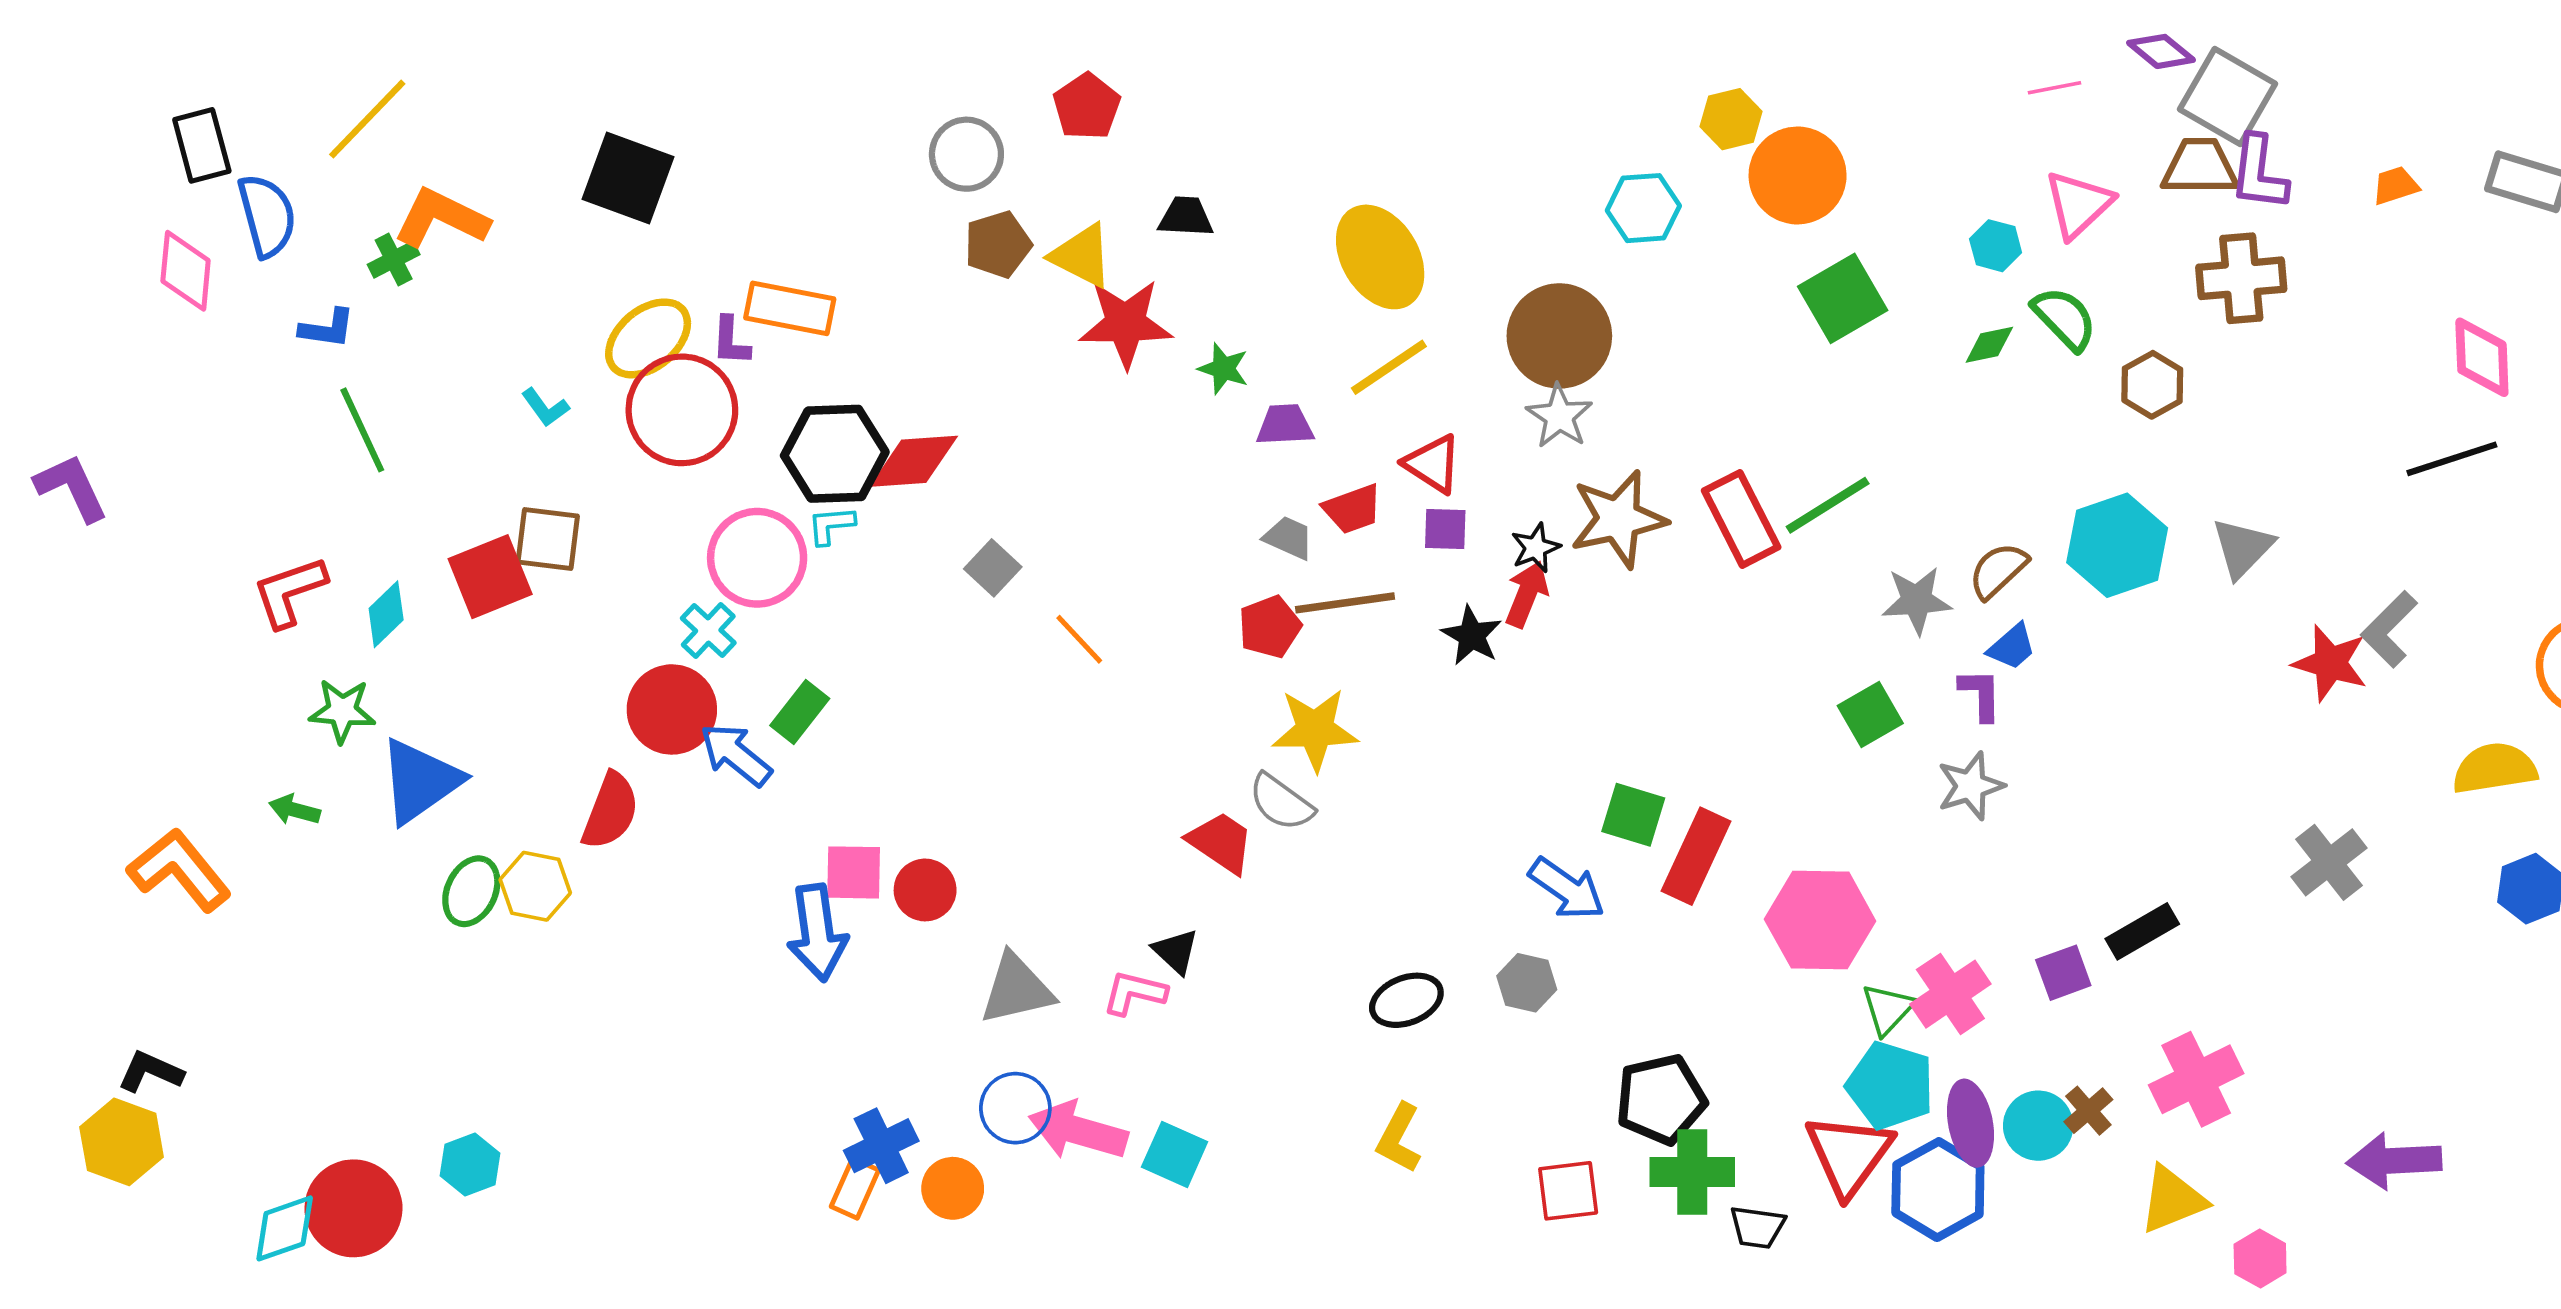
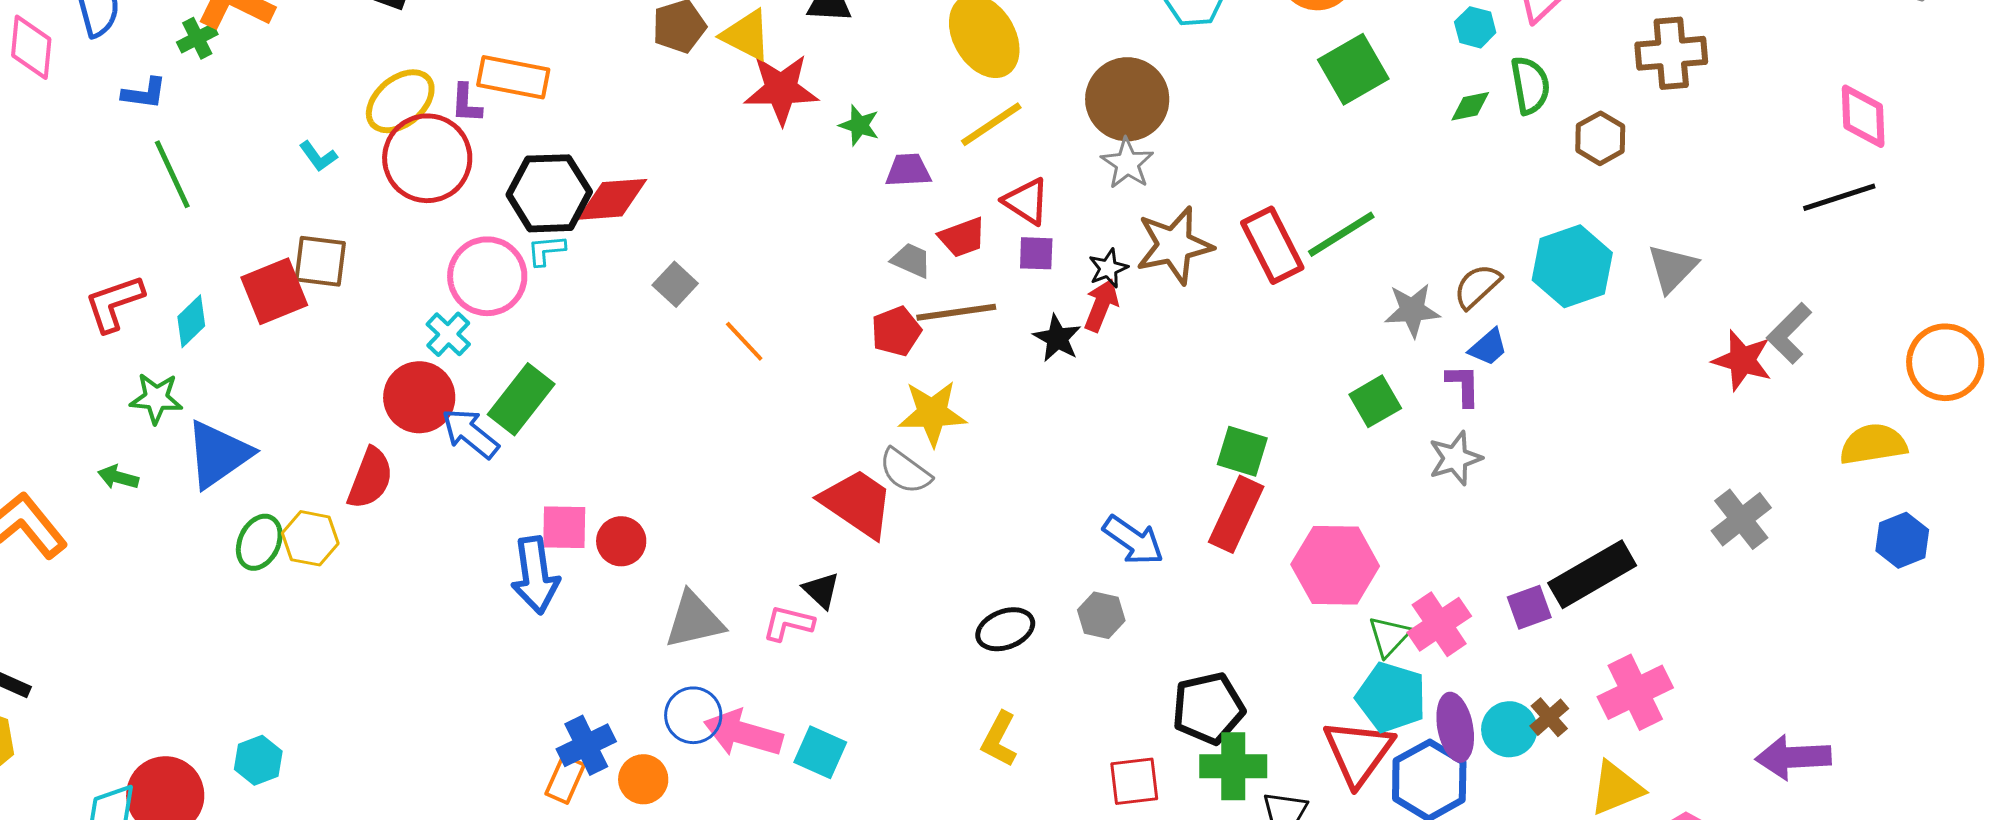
green semicircle: (2065, 318) -> (1530, 85), turned 34
green rectangle: (800, 712) -> (521, 399), size x1.4
green square: (1633, 815) -> (1242, 451), moved
red trapezoid: (1221, 842) -> (857, 503), size x1.4
black rectangle: (2142, 931) -> (1592, 574), size x1.5

